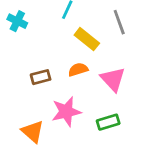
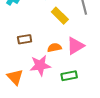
orange semicircle: (78, 70) -> (54, 48), moved
pink triangle: (113, 79) -> (75, 46), turned 36

